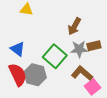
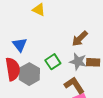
green square: (55, 56) -> (53, 62), size x0.7

